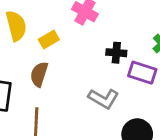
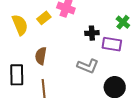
yellow rectangle: (49, 39) -> (44, 18), moved

